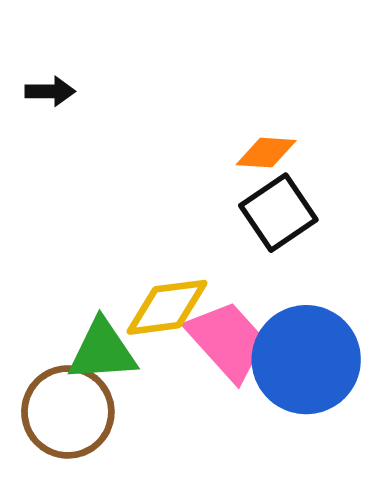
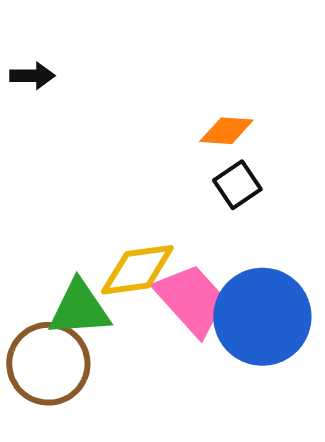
black square: (278, 213) -> (237, 185), size x0.7

